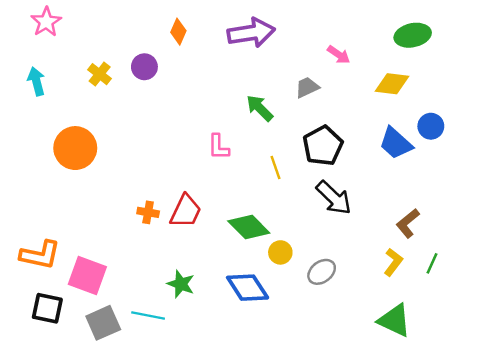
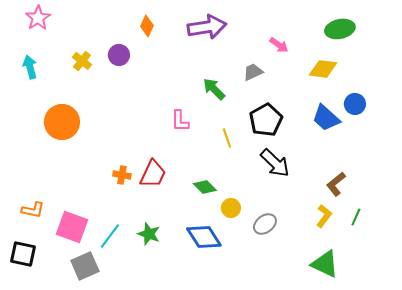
green diamond: (249, 227) -> (205, 187), size x0.7
orange L-shape: (40, 255) -> (33, 210), size x0.7
black square: (47, 308) -> (23, 254), moved
cyan line: (148, 316) -> (110, 236), moved, turned -64

